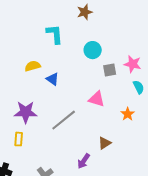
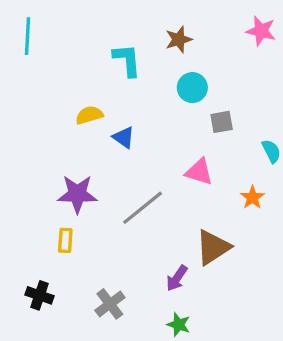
brown star: (85, 12) -> (179, 39), moved
pink star: (133, 64) -> (261, 31), moved
brown triangle: (105, 143) -> (213, 247), size x1.6

